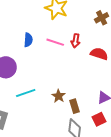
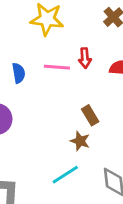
cyan line: (26, 93) -> (65, 175), moved
brown rectangle: (74, 106) -> (90, 115), moved

